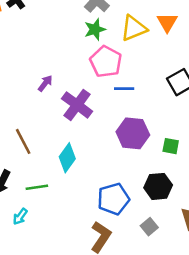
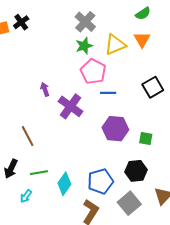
purple arrow: (45, 83) -> (45, 89), turned -56
cyan diamond: (67, 158) -> (64, 184), moved
gray square: (149, 227) -> (129, 203), size x1.6

